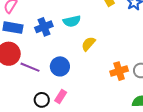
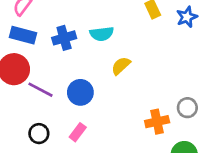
orange cross: (119, 71) -> (157, 122), moved
black circle: (42, 100) -> (39, 134), moved

